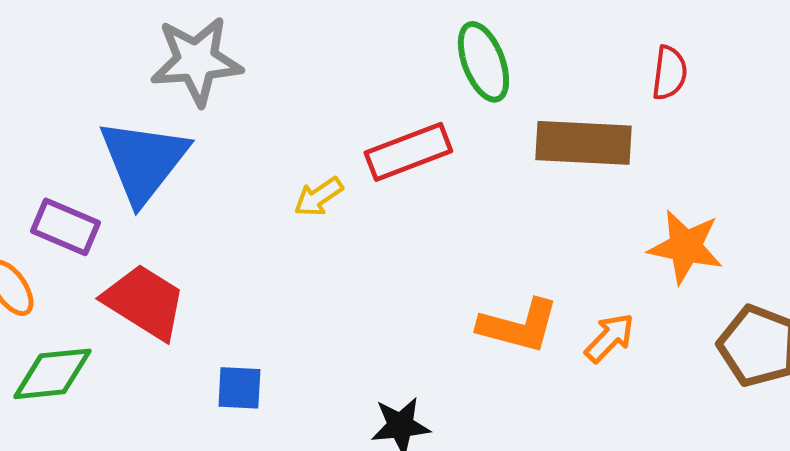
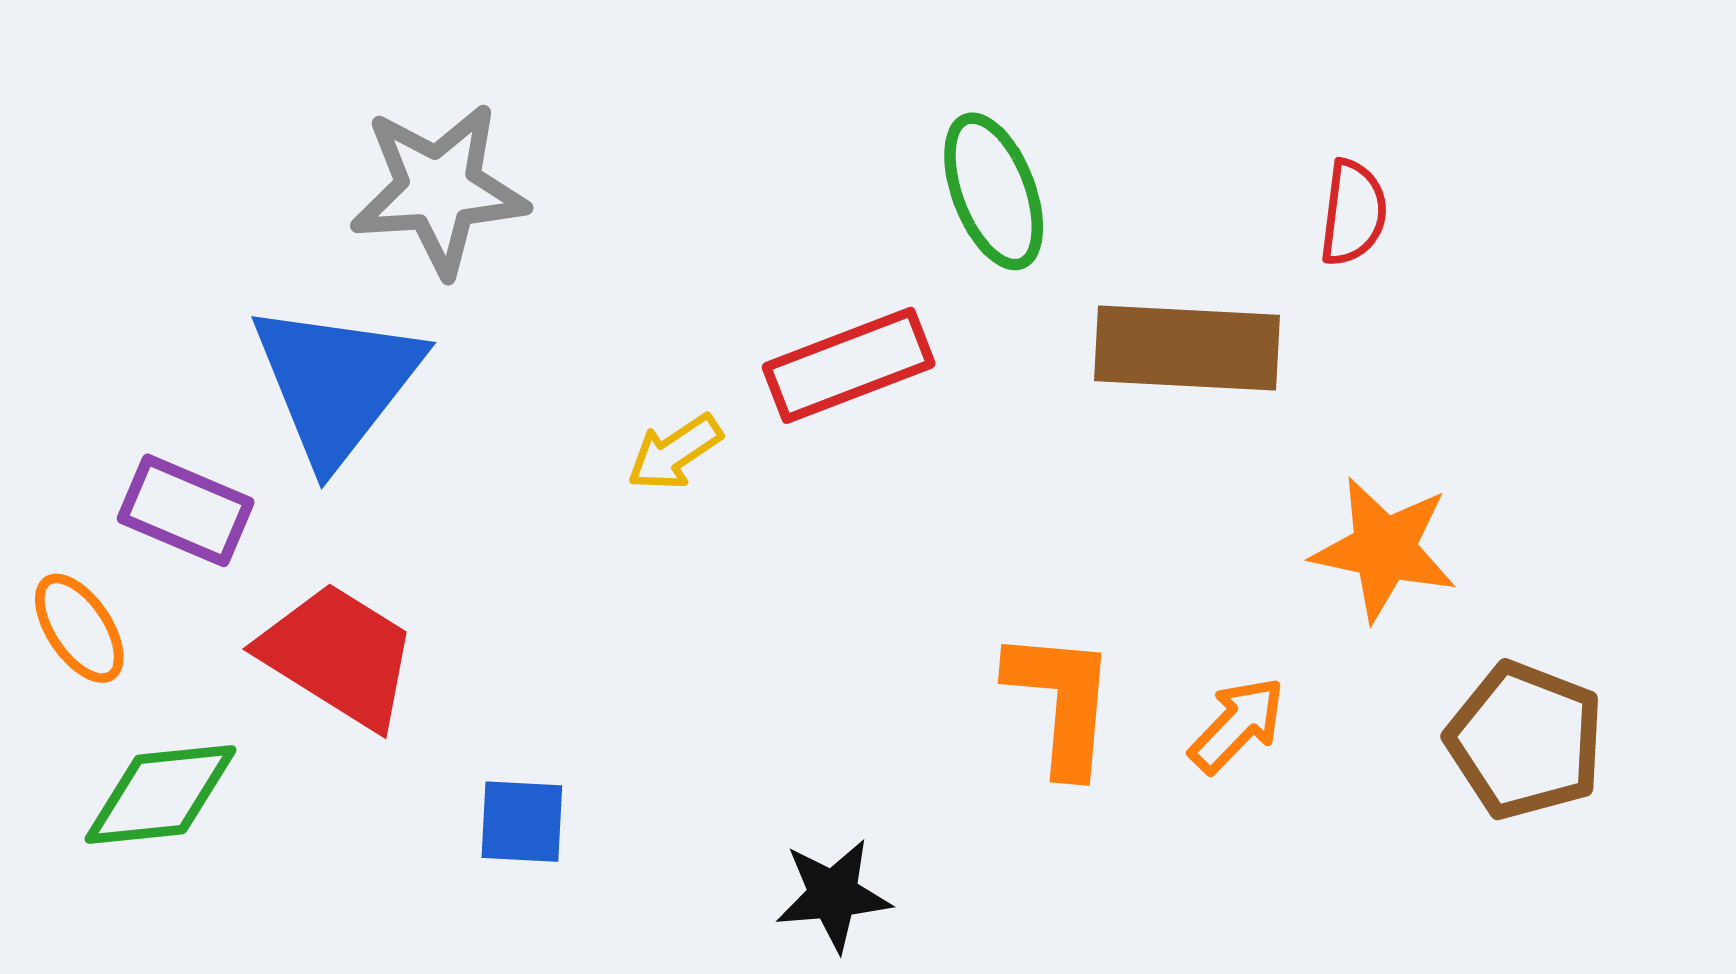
orange L-shape: (518, 326) -> (1061, 702), turned -100

